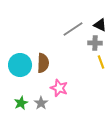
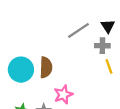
black triangle: (100, 25) -> (108, 26), turned 32
pink star: (59, 88) -> (63, 95), turned 30

